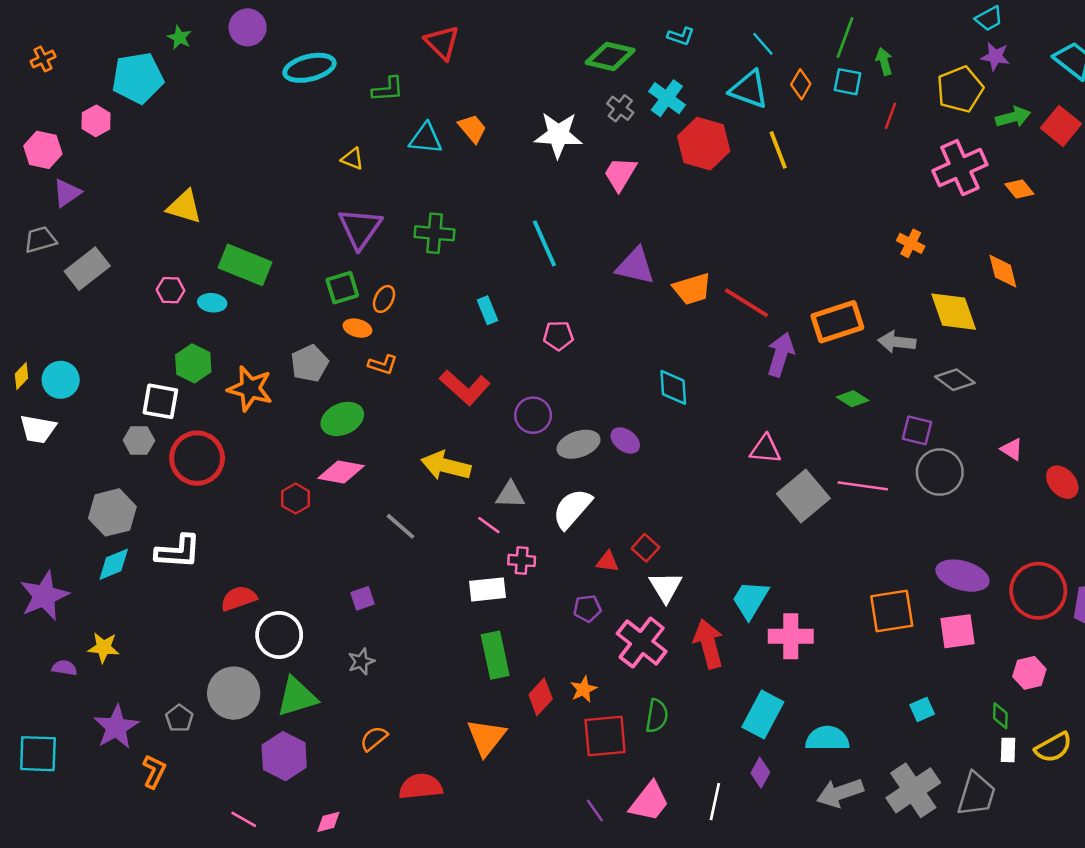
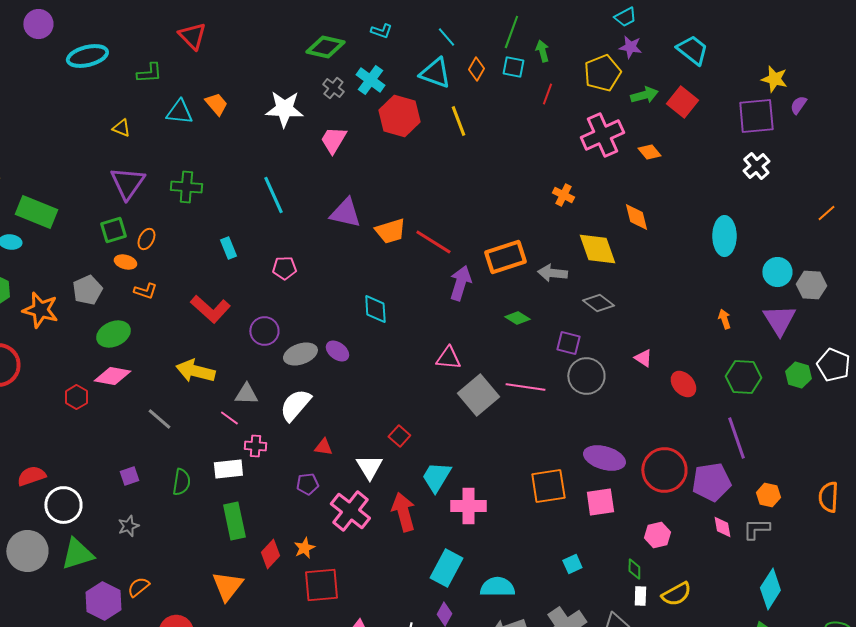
red square: (645, 548) -> (399, 436), moved
green semicircle: (657, 716) -> (181, 482), moved
purple hexagon: (284, 756) -> (103, 601), moved

